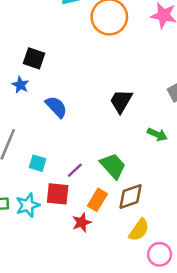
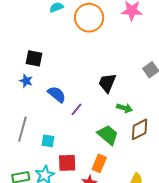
green arrow: (157, 134) -> (124, 108), moved
purple line: (75, 170) -> (77, 109), moved
brown diamond: (130, 196) -> (140, 129), moved

